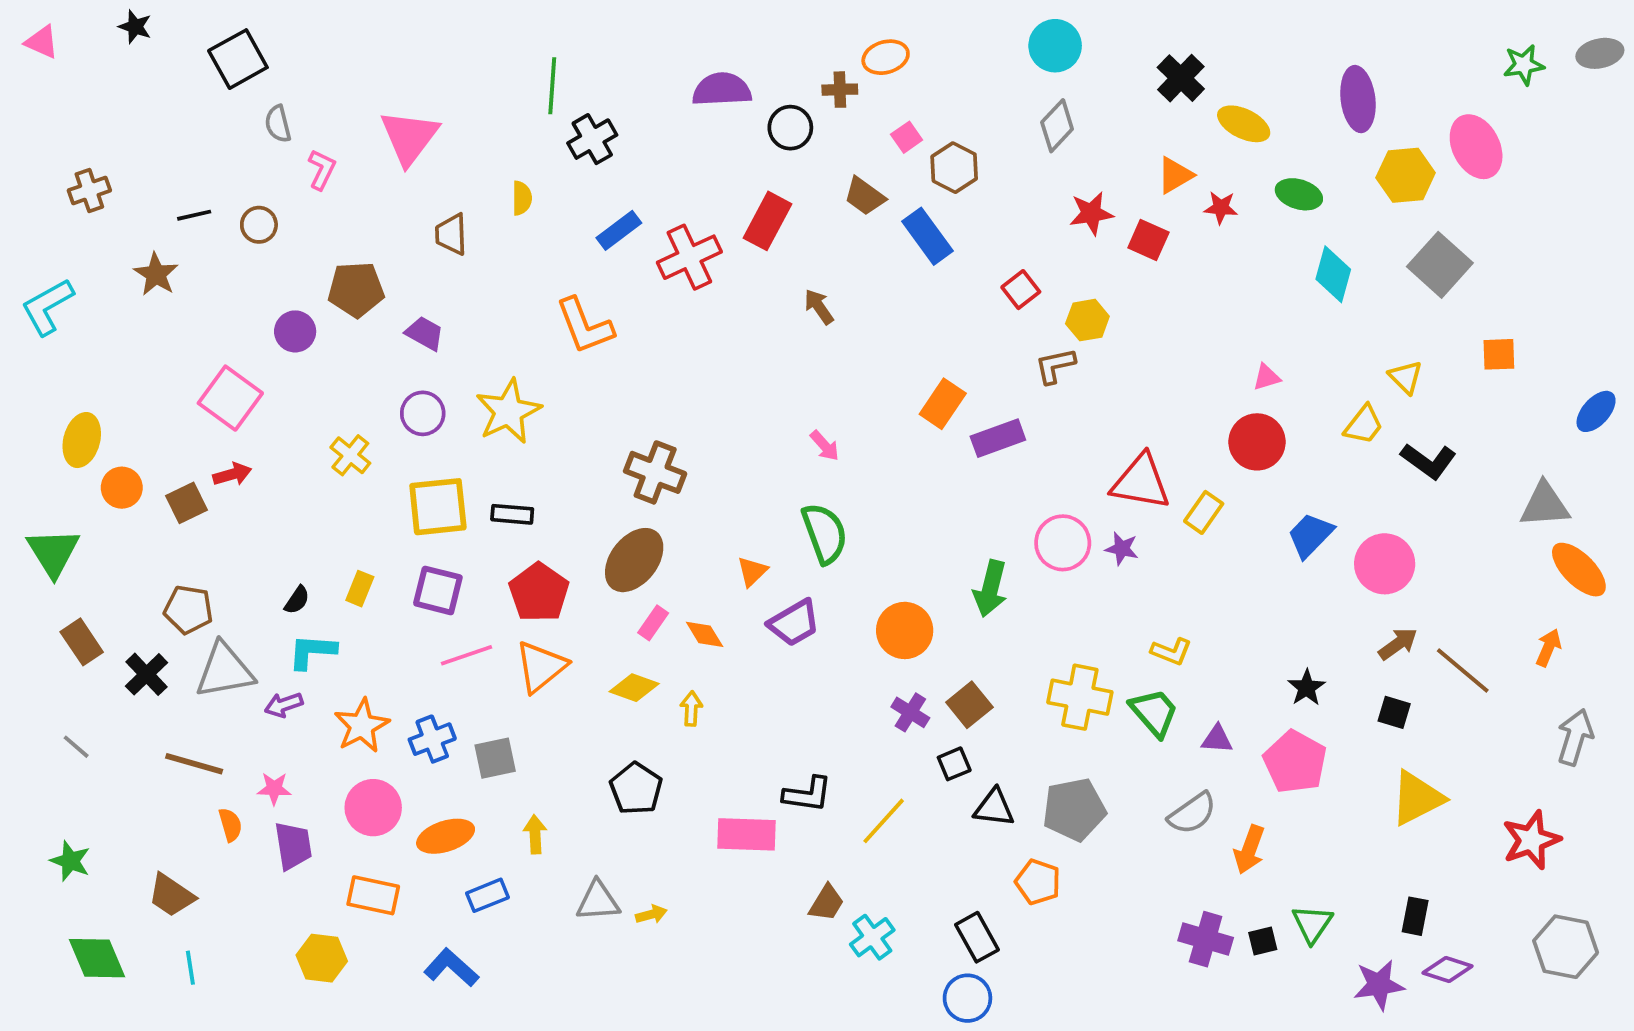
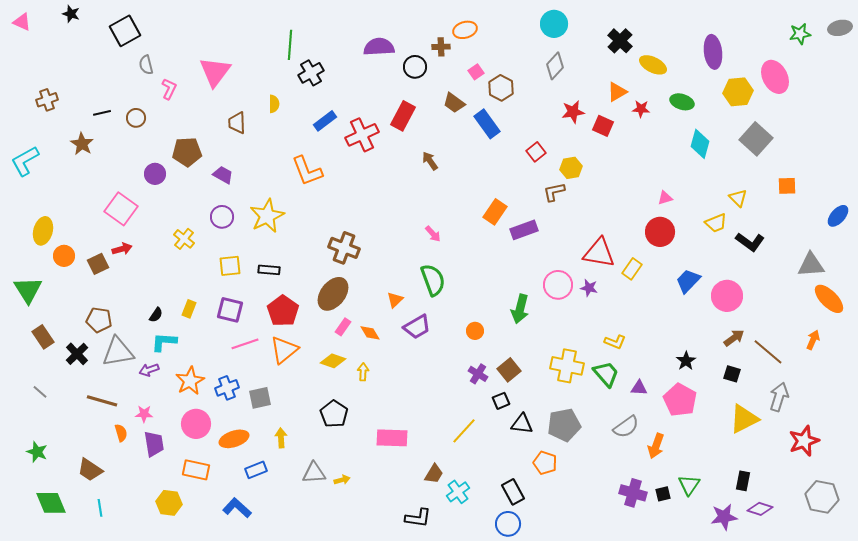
yellow trapezoid: (1364, 425) -> (716, 223), turned 30
yellow square: (438, 507) -> (230, 266), size x0.7
orange circle: (905, 630) -> (475, 331), size x0.6
gray arrow: (1575, 737) -> (779, 397), moved
black L-shape: (807, 794) -> (418, 518), moved

